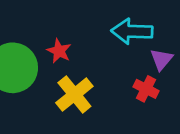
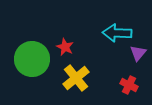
red cross: (146, 89) -> (129, 85), moved

